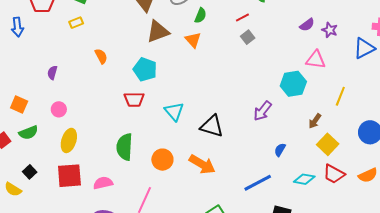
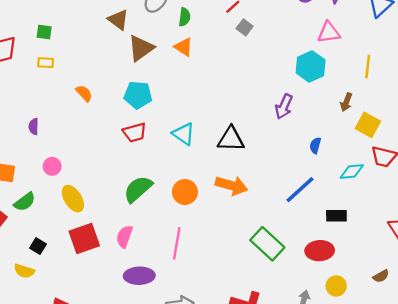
yellow rectangle: (76, 23) -> (46, 63), turned 40
yellow ellipse: (69, 140) -> (73, 199), turned -35
green semicircle: (125, 147) -> (138, 189), turned 60
pink semicircle: (103, 183) -> (124, 237), turned -42

